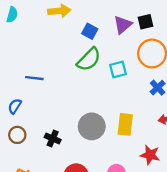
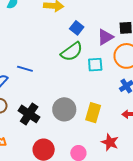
purple triangle: (123, 25) -> (105, 37), moved
blue line: (34, 78) -> (25, 69), moved
black cross: (53, 138) -> (29, 114), size x1.5

